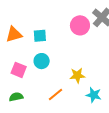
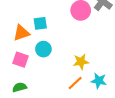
orange triangle: (14, 34) -> (21, 33), moved
orange line: (56, 94) -> (75, 83), moved

